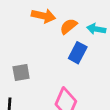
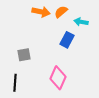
orange semicircle: (69, 26) -> (61, 12), moved

